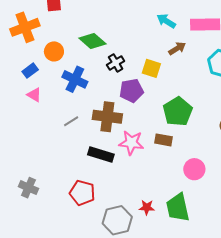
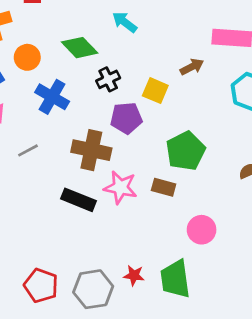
cyan arrow: (166, 21) -> (125, 22), moved
gray line: (71, 121) -> (28, 150), moved
red pentagon: (82, 193) -> (41, 285), moved

